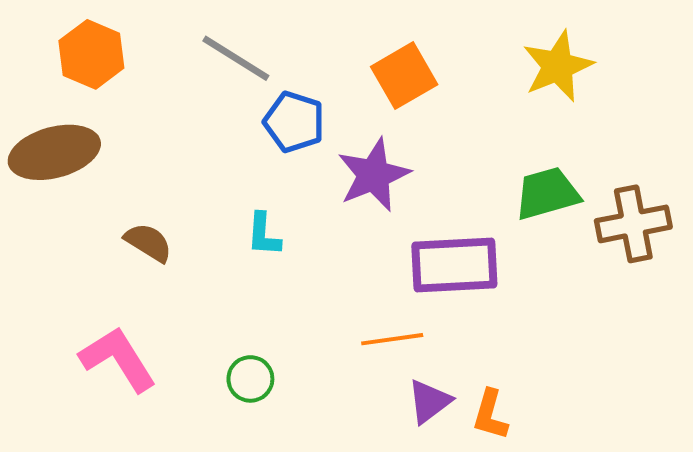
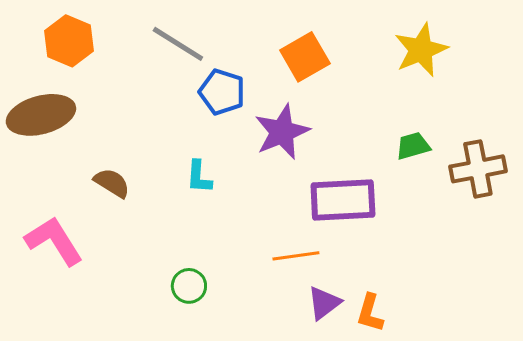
green trapezoid: (547, 193) -> (413, 146), size x0.7
pink L-shape: (118, 359) -> (54, 241), moved

